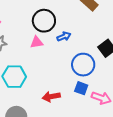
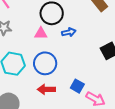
blue circle: (83, 65) -> (45, 63), moved

